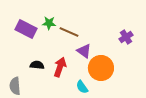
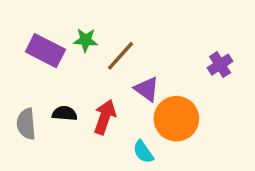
brown line: (69, 32) -> (120, 56), turned -72
gray semicircle: (15, 86) -> (26, 124), moved

